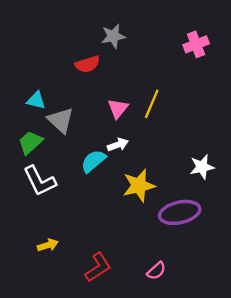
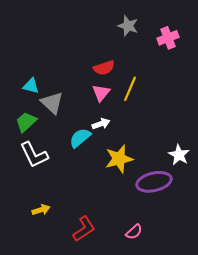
gray star: (113, 36) -> (128, 26), moved, turned 30
red semicircle: (87, 64) -> (104, 68), moved
white star: (202, 167) -> (179, 155), moved, turned -30

